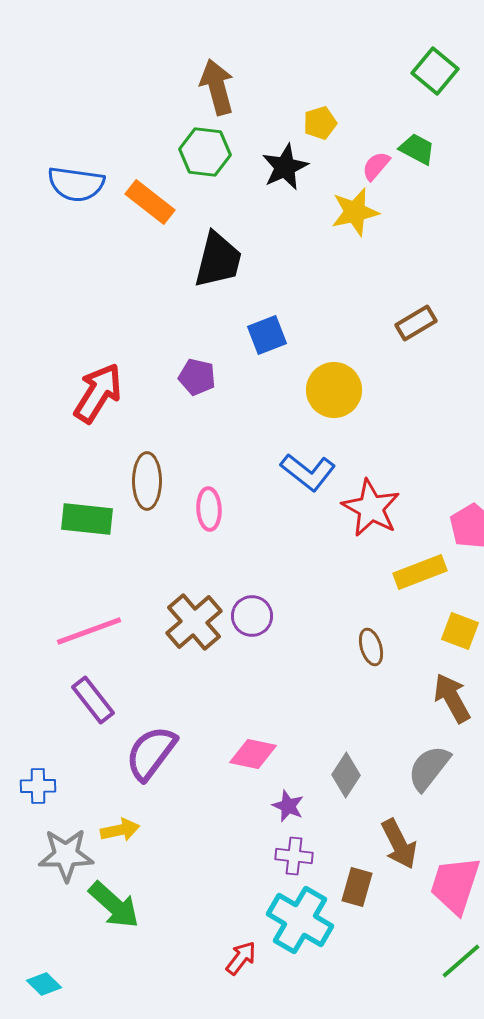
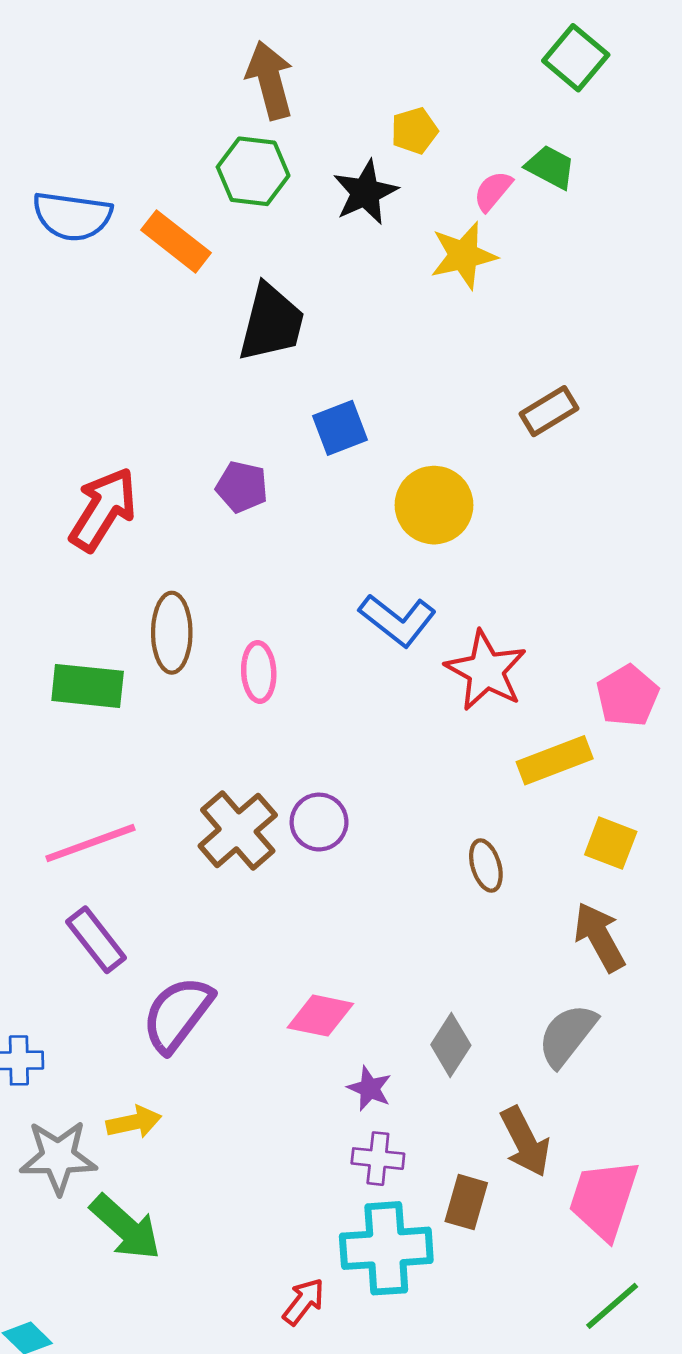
cyan cross: (300, 920) -> (386, 1248), turned -34

